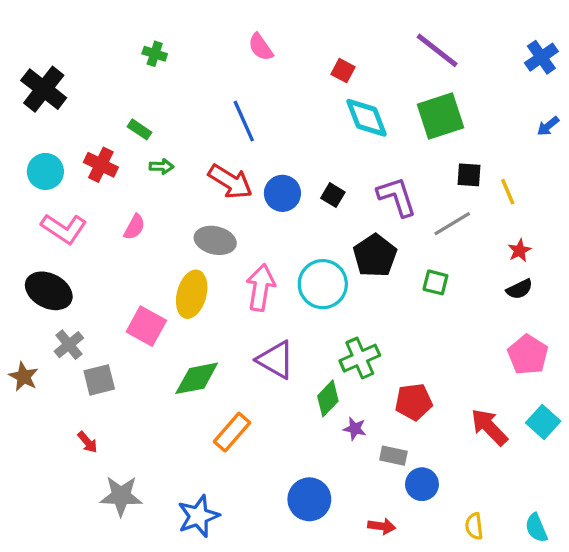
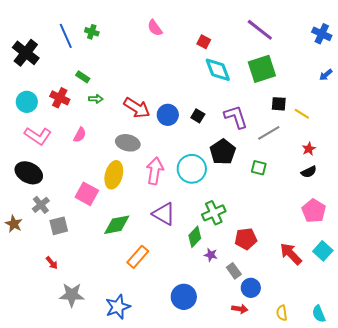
blue cross: (541, 57) -> (322, 34), turned -30
blue line: (244, 121) -> (66, 36), moved
yellow line: (508, 192) -> (302, 114), turned -35
gray rectangle: (393, 456) -> (234, 271), turned 42
red arrow: (382, 526) -> (240, 309), moved

